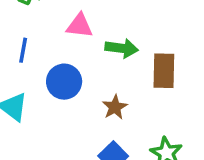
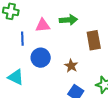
green arrow: (122, 48) -> (68, 20), moved
blue line: (23, 50) -> (22, 39), moved

